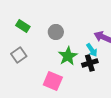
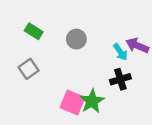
cyan arrow: (92, 50) -> (120, 52), moved
green star: (68, 56) -> (92, 101), moved

